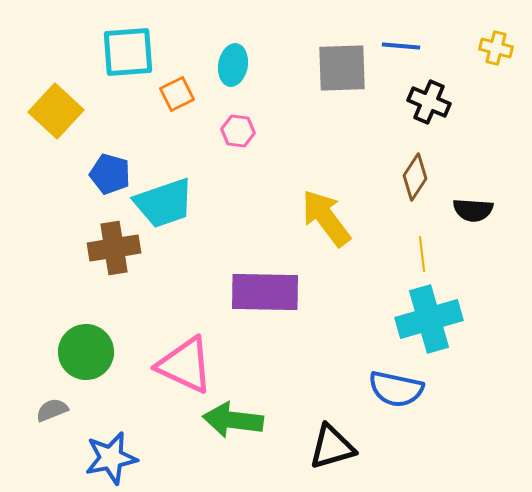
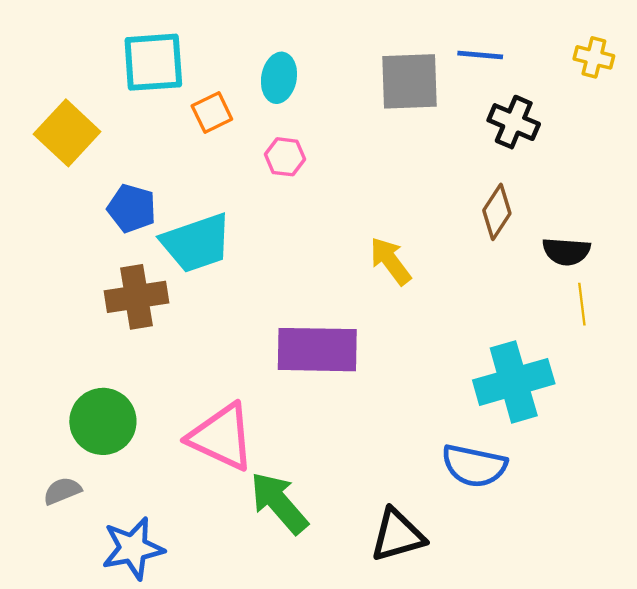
yellow arrow: (326, 218) -> (390, 261), size x0.7
yellow line: (422, 254) -> (582, 304), moved
green arrow: (233, 420) -> (279, 503), turned 42

